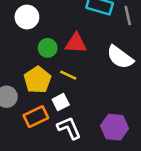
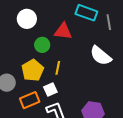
red triangle: (76, 43) -> (63, 31), moved
yellow line: (68, 75) -> (58, 68), turned 72

